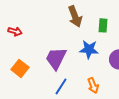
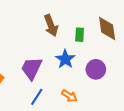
blue star: (89, 49) -> (65, 59), turned 30
orange arrow: (93, 85) -> (69, 96), turned -35

